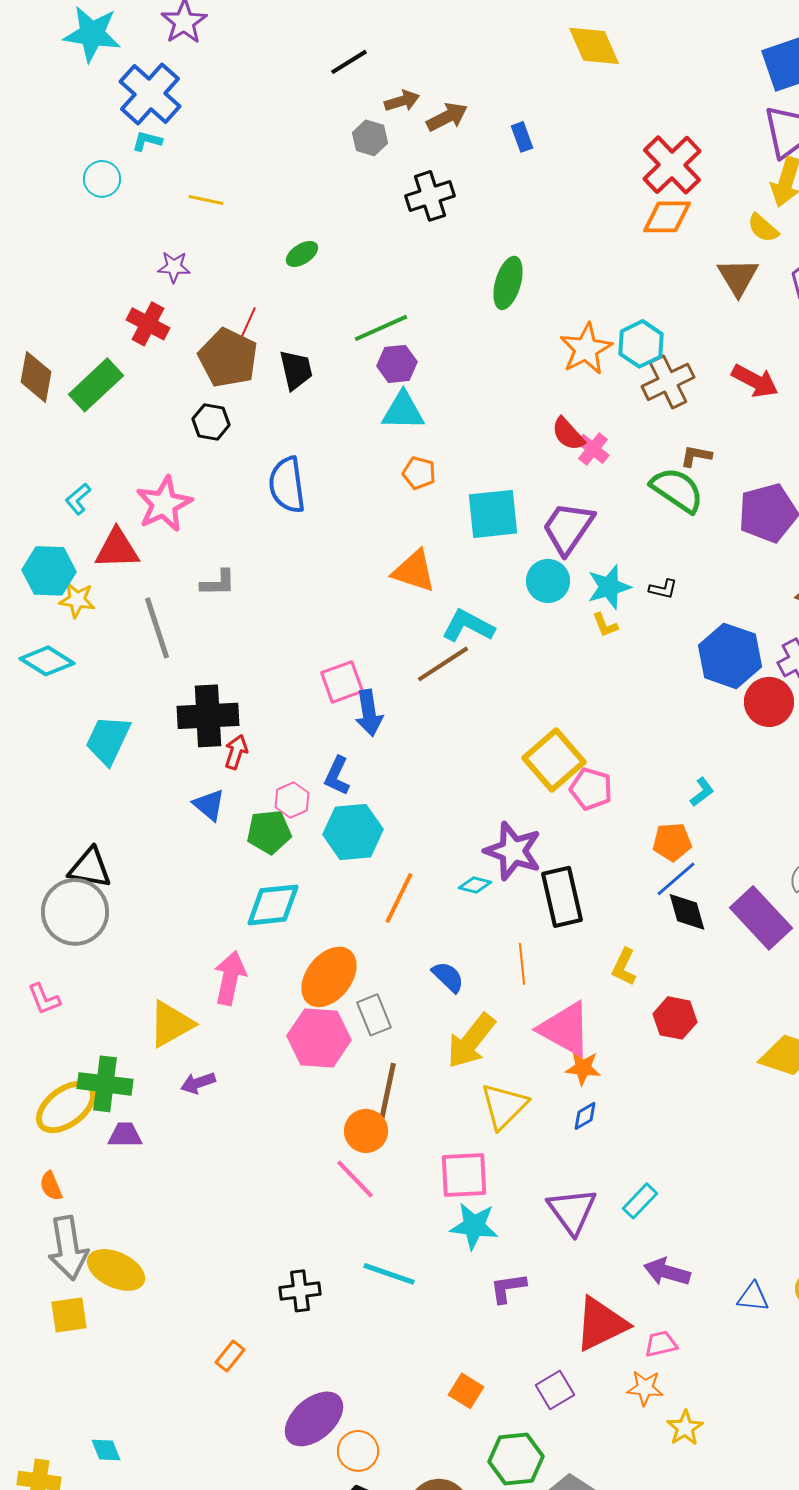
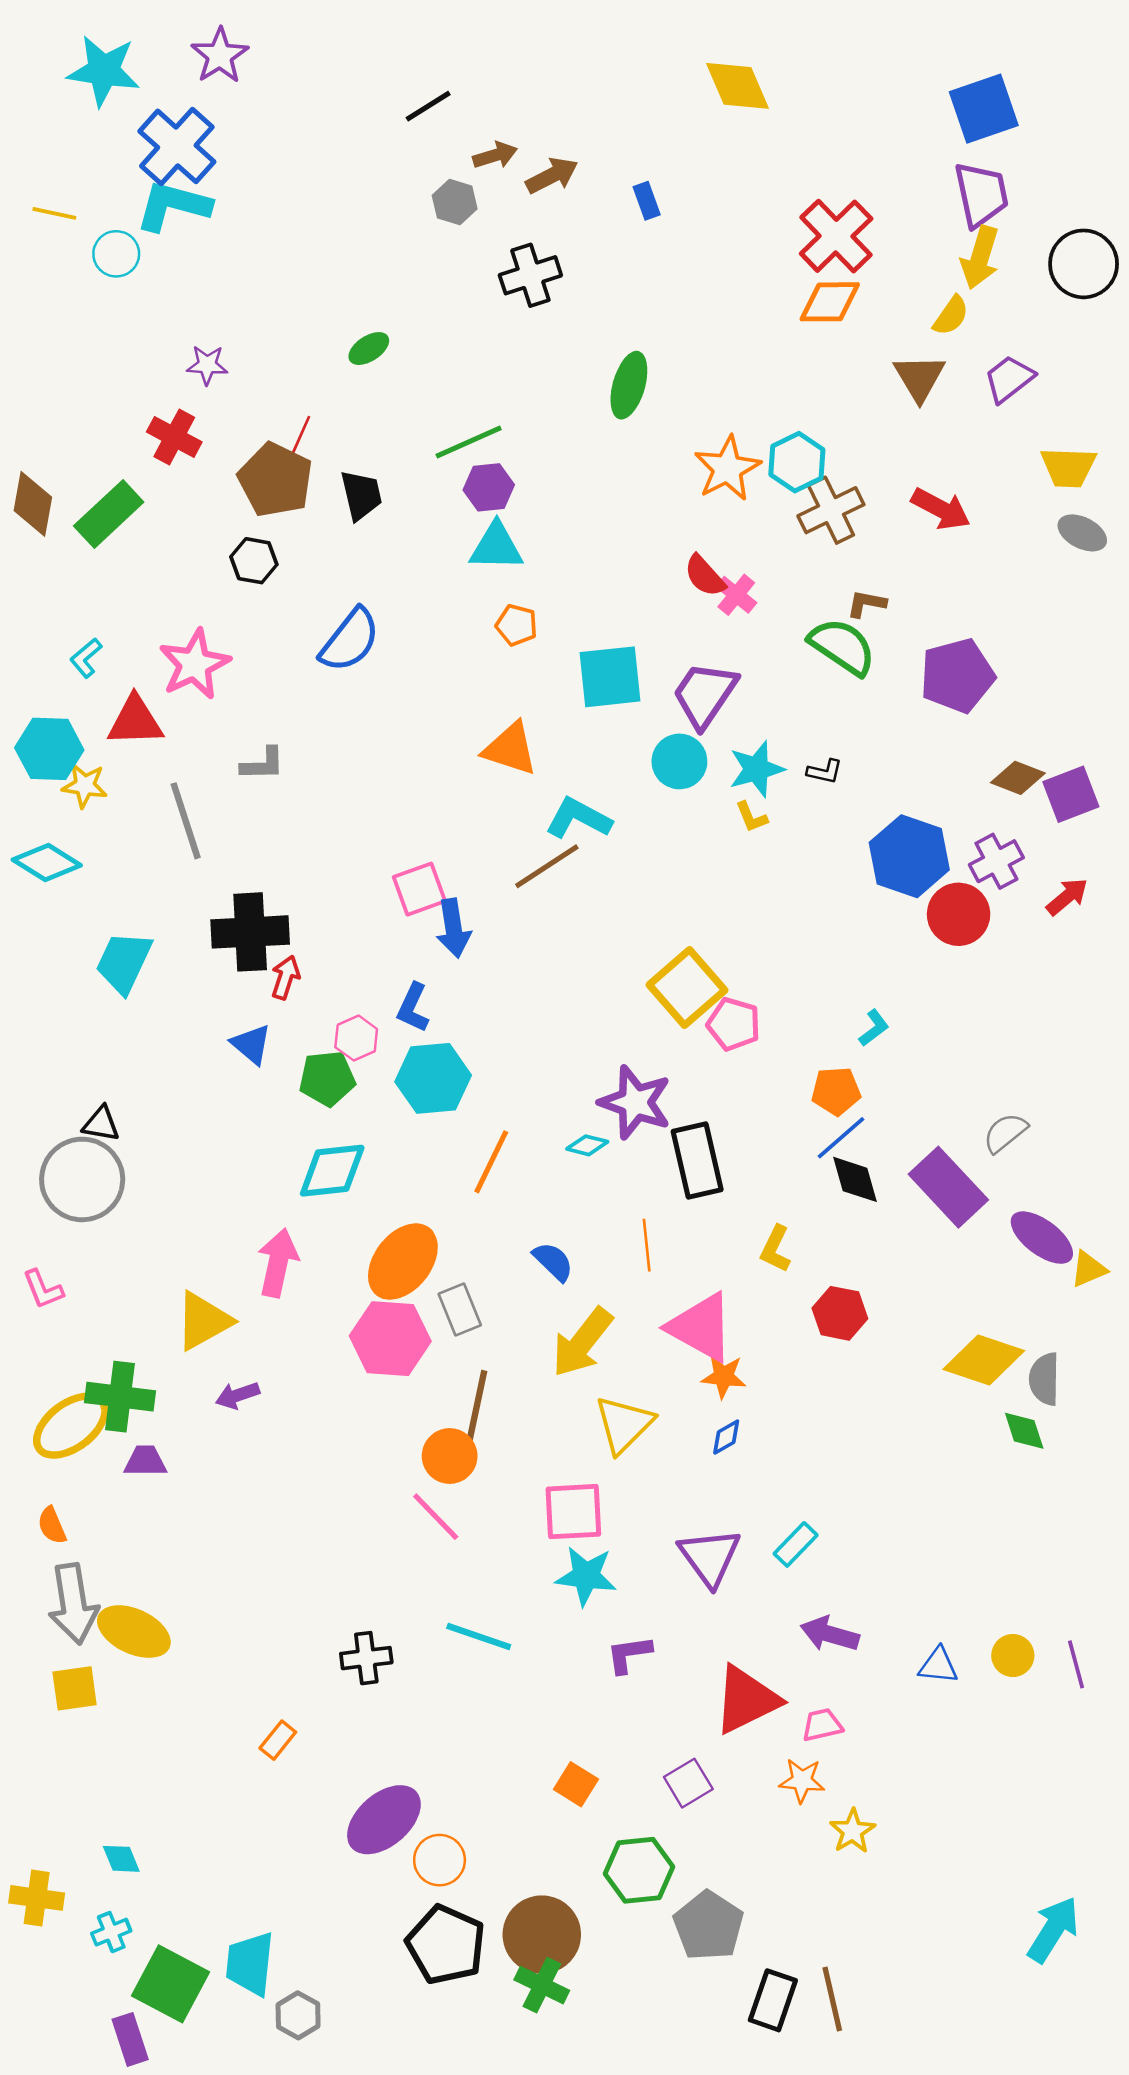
cyan L-shape: (147, 141) -> (173, 206), size x2.0
yellow line: (206, 200) -> (54, 213), moved
yellow semicircle: (763, 228) -> (951, 316), turned -96
blue semicircle: (287, 485) -> (350, 640), turned -134
black triangle: (90, 868) -> (101, 1124), size x0.7

